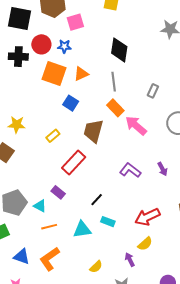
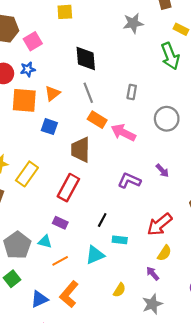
yellow rectangle: (53, 136) -> (27, 174), moved, size x1.6
blue triangle: (22, 256) -> (39, 299), turned -30

